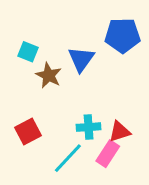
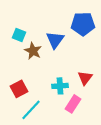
red triangle: (120, 131) -> (85, 78), moved, turned -35
cyan line: (68, 158) -> (31, 110), moved

